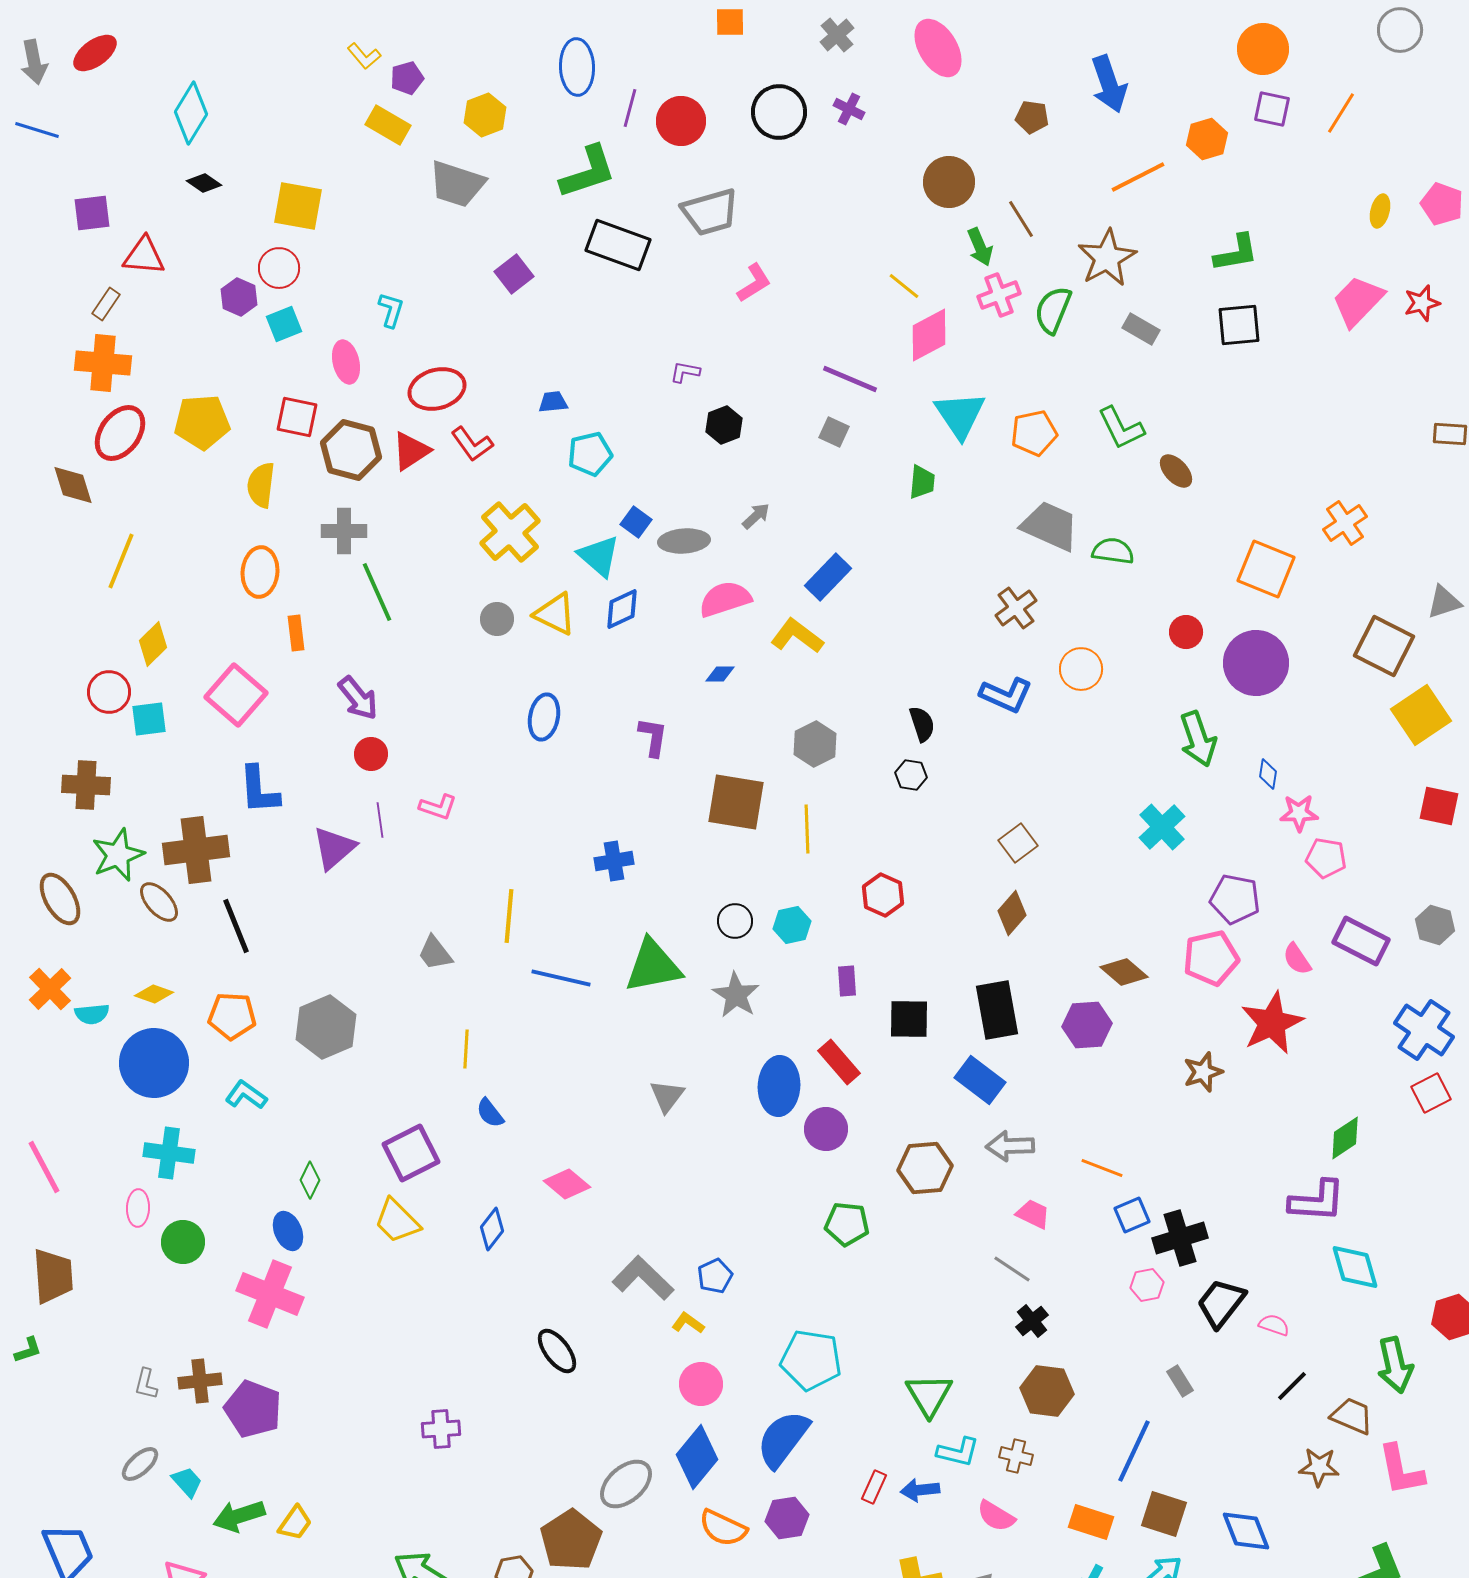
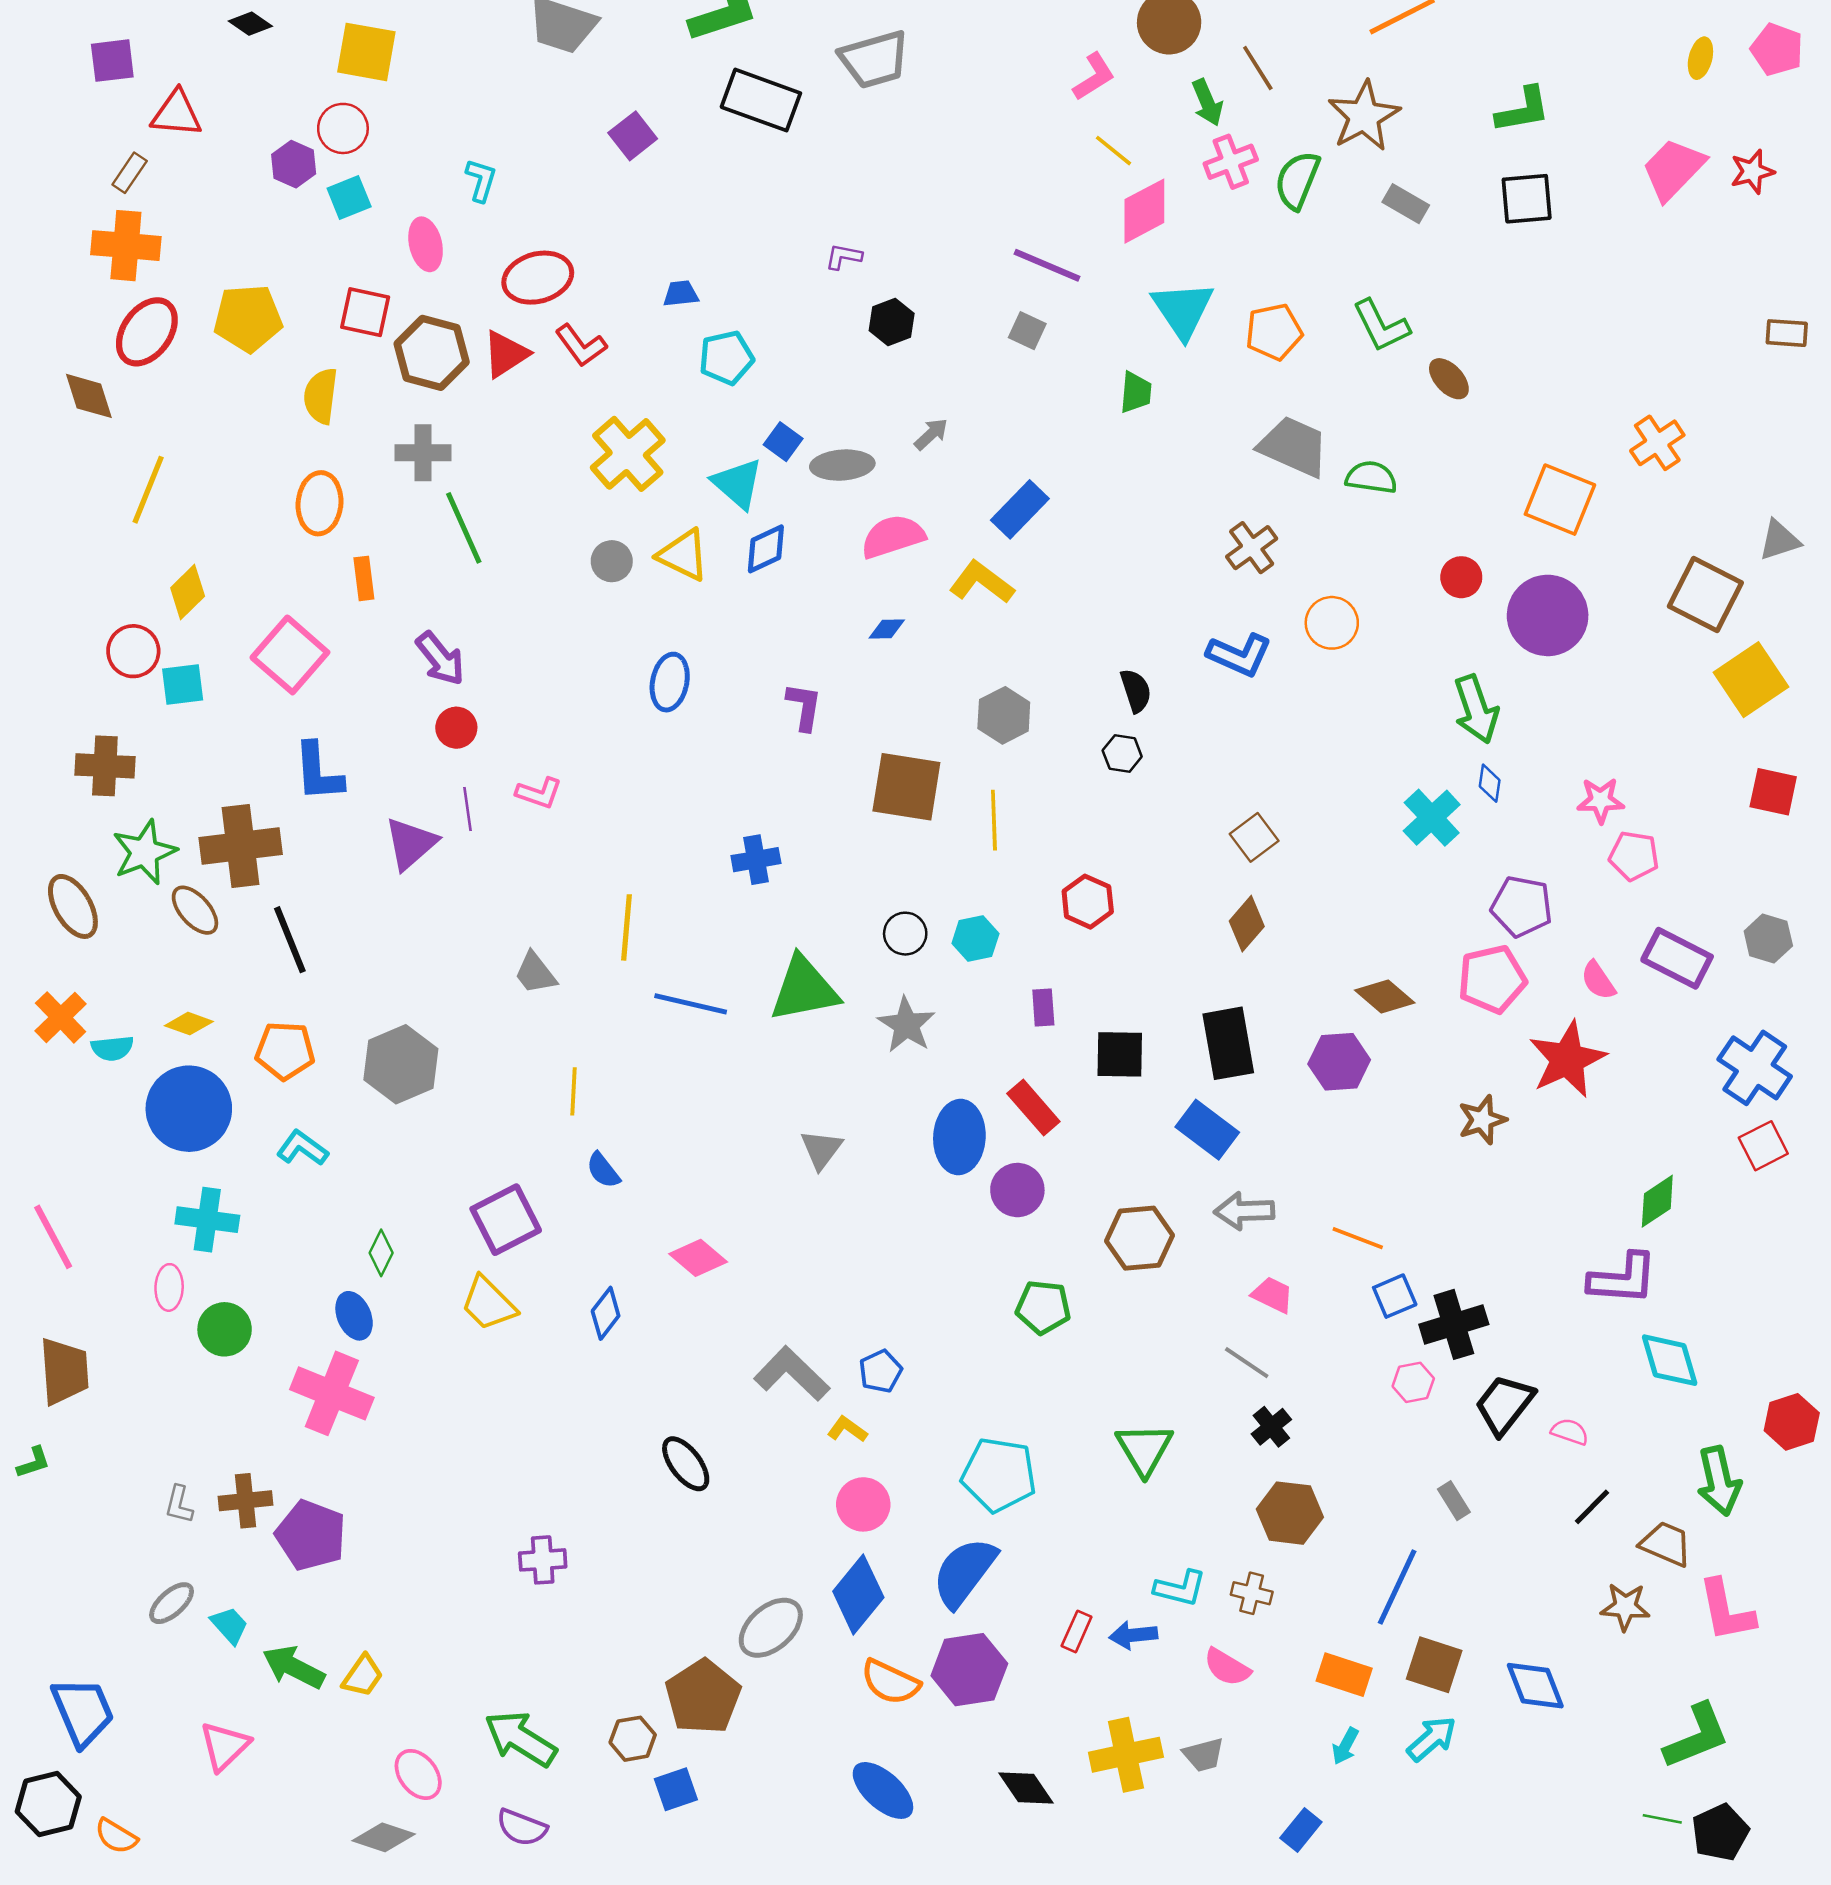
pink L-shape: (754, 283) -> (1094, 77), moved
blue diamond: (1268, 774) -> (1490, 783), moved
green triangle: (929, 1395) -> (1144, 1449), moved
green arrow: (239, 1516) -> (294, 1667), turned 45
purple hexagon: (787, 1518) -> (969, 1670), size x1.4

